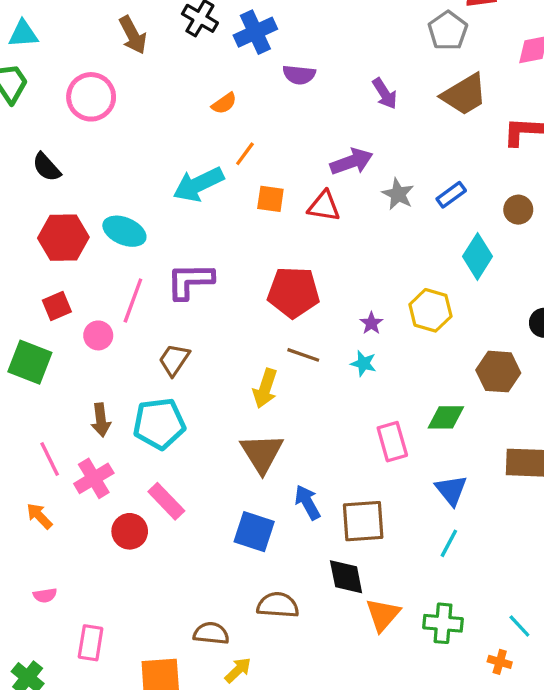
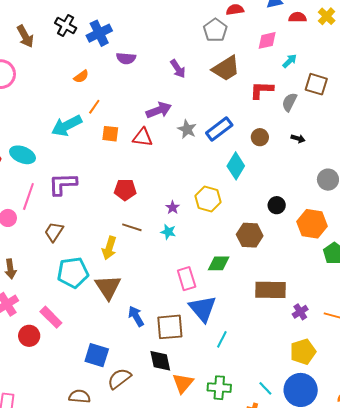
blue rectangle: (451, 195) -> (219, 129), size x1.5
red pentagon: (293, 292) -> (125, 190), size x0.7
cyan pentagon: (159, 424) -> (73, 273), moved
blue triangle: (451, 490) -> (203, 309), moved, size x1.4
blue square: (254, 532) -> (97, 355), moved
brown semicircle: (278, 605) -> (119, 379), turned -40

